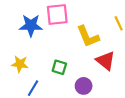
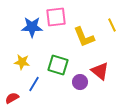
red triangle: (106, 61) -> (100, 71), moved
green square: (59, 67) -> (58, 65), size x1.5

